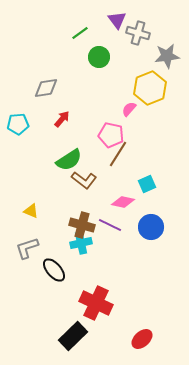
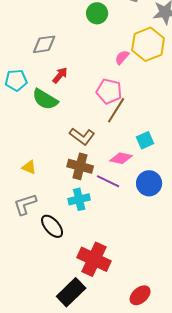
pink semicircle: (129, 109) -> (122, 57), moved
green semicircle: (69, 160) -> (45, 99), moved, turned 64
brown cross: (82, 225) -> (80, 166), moved

